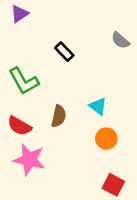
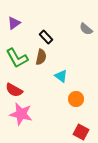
purple triangle: (19, 14) -> (14, 23), moved
cyan triangle: (98, 106) -> (61, 76), moved
brown semicircle: (59, 116) -> (41, 57), moved

